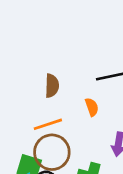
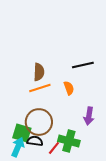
orange line: (48, 124) -> (40, 88), moved

